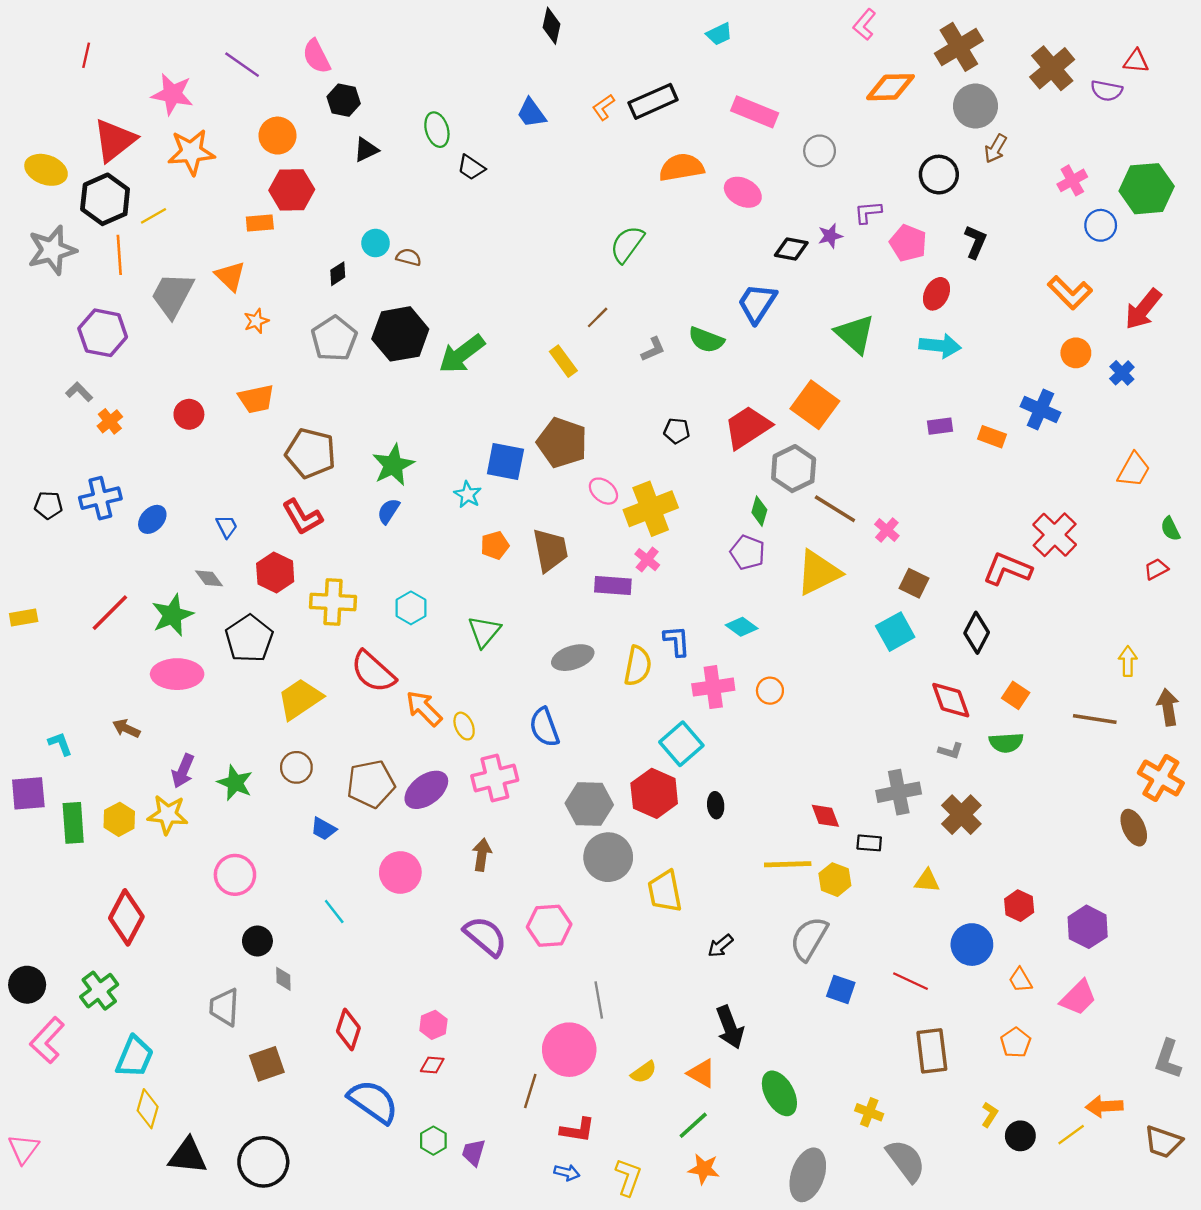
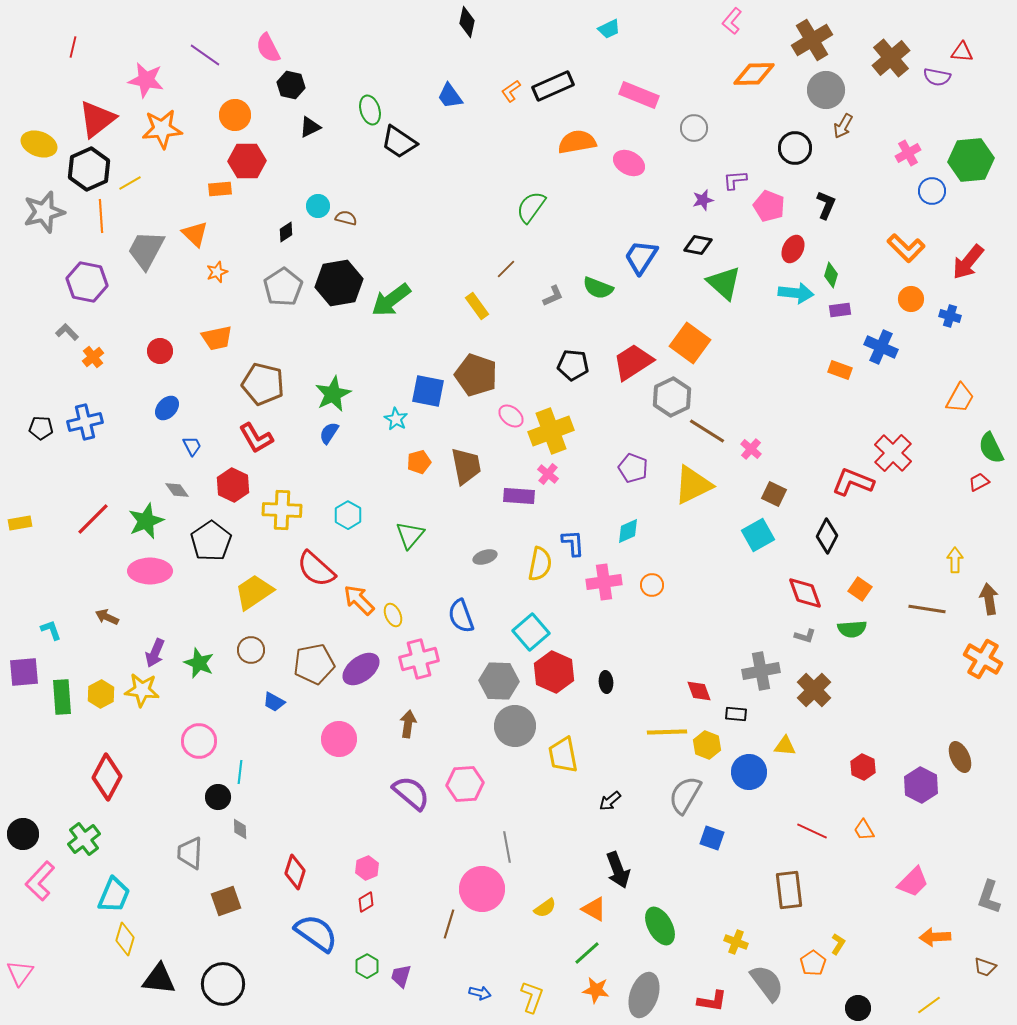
black trapezoid: (471, 167) -> (399, 142), size x1.5
black diamond: (791, 249) -> (698, 245), moved
blue cross: (1122, 373) -> (950, 316), turned -30
purple rectangle: (940, 426) -> (840, 310), moved
black pentagon: (677, 431) -> (573, 365), size x1.4
green diamond: (759, 511) -> (831, 275), moved
blue ellipse: (152, 519) -> (167, 408), moved
green semicircle: (1170, 529) -> (991, 448), size x1.5
cyan diamond: (742, 627) -> (628, 531), turned -60
gray ellipse: (573, 658) -> (485, 557), size x0.7
cyan square: (681, 744) -> (531, 632), moved
brown ellipse: (1134, 828) -> (960, 757), moved
cyan line: (334, 911) -> (240, 772), moved, turned 45
blue circle: (972, 945) -> (749, 772), moved
red line: (911, 981) -> (812, 831), moved
pink trapezoid: (1078, 998) -> (913, 882), moved
orange pentagon: (1016, 1043) -> (813, 963), moved
red diamond: (432, 1065) -> (366, 902), turned -35
red L-shape: (577, 1130) -> (712, 1001), moved
yellow line: (1071, 1135) -> (929, 1005), moved
black circle: (1020, 1136) -> (858, 1008), moved
brown trapezoid: (1163, 1142) -> (985, 967), size x0.7
gray ellipse: (808, 1175) -> (644, 995), moved

